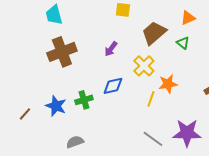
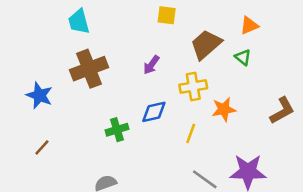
yellow cross: (144, 66) -> (193, 86), turned 35
yellow line: (151, 99) -> (191, 133), moved
blue star: (56, 106) -> (39, 95), moved

